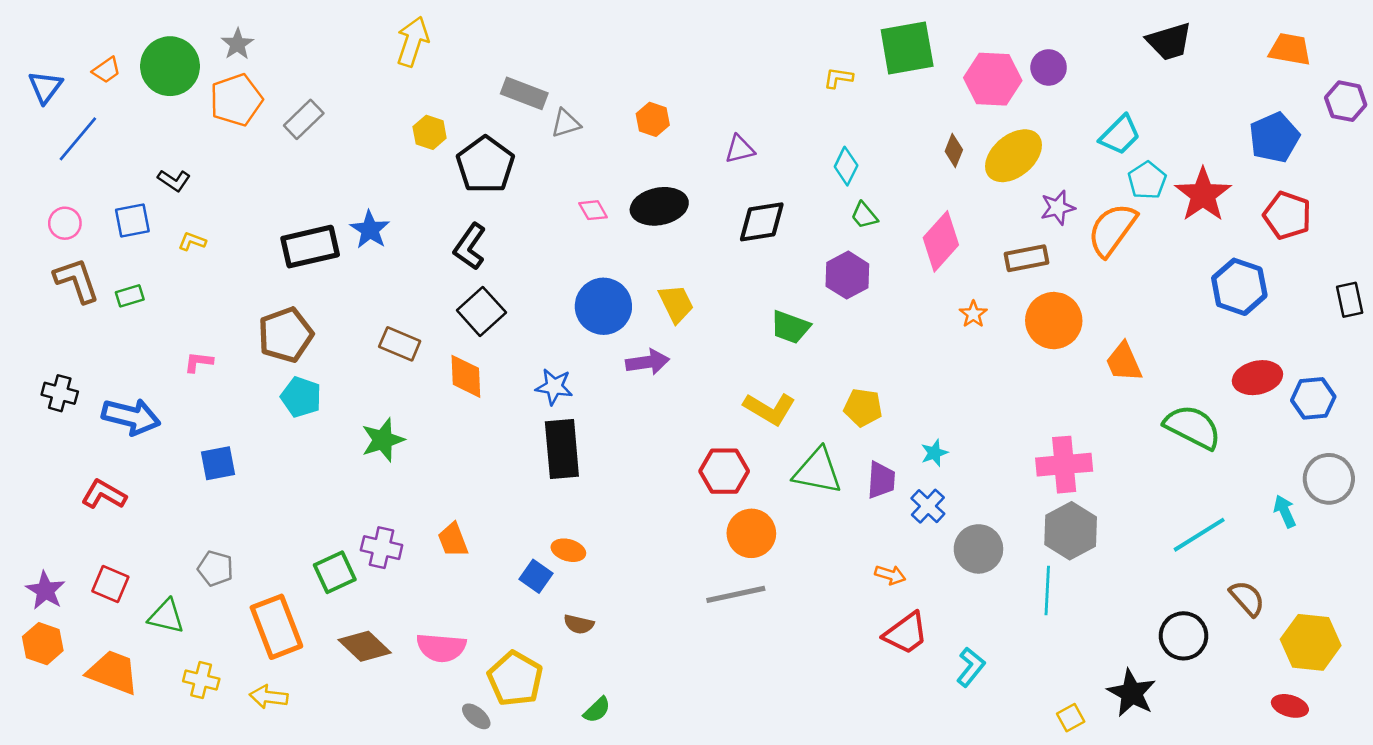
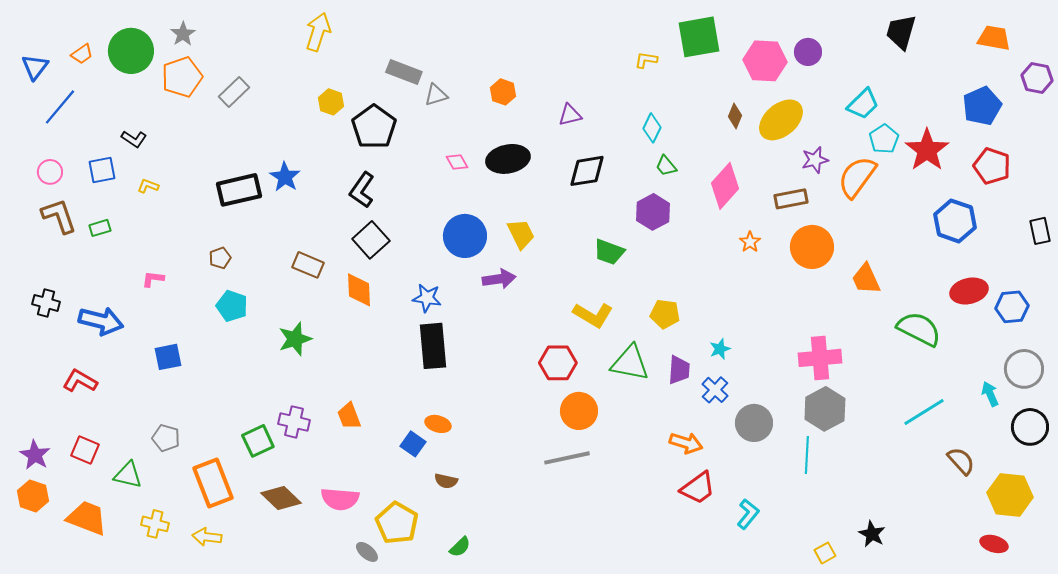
black trapezoid: (1169, 42) -> (901, 32), turned 123
brown pentagon: (285, 335) -> (220, 258), size x0.5
orange arrow: (890, 575) -> (686, 443), size x1.4
black circle: (1184, 636) -> (1030, 427), moved
black star: (1132, 693) -> (872, 534), size x0.7

